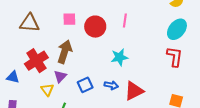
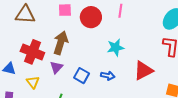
red cross: (36, 61) -> (32, 52), turned -35
blue square: (85, 85) -> (81, 76), turned -35
yellow triangle: (47, 90) -> (33, 82), moved
red triangle: (134, 91) -> (143, 71), moved

